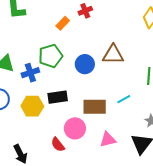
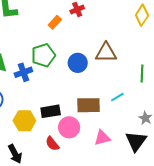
black rectangle: (58, 97) -> (51, 111), moved
yellow hexagon: (32, 106) -> (24, 121), moved

